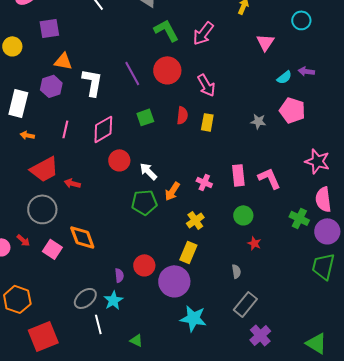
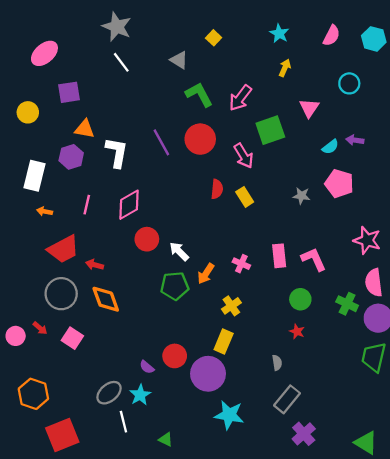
green square: (145, 117) -> (270, 130), moved, size x1.5
yellow rectangle: (207, 122) -> (245, 197), turned -42
green circle: (243, 215) -> (300, 299), moved
orange diamond: (82, 237) -> (106, 299), moved
purple semicircle: (119, 275) -> (147, 367), turned 136

